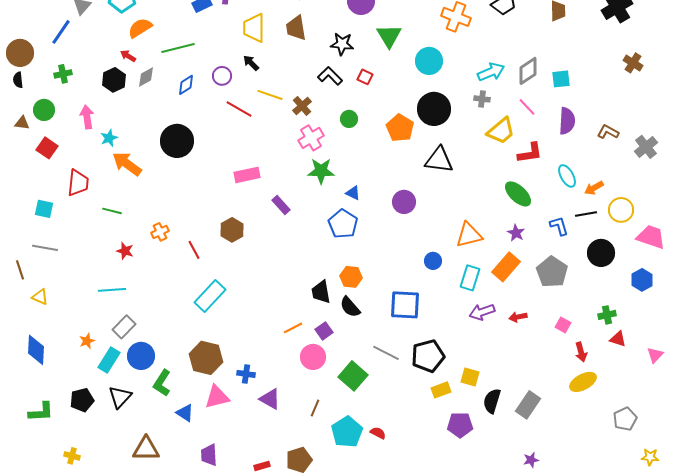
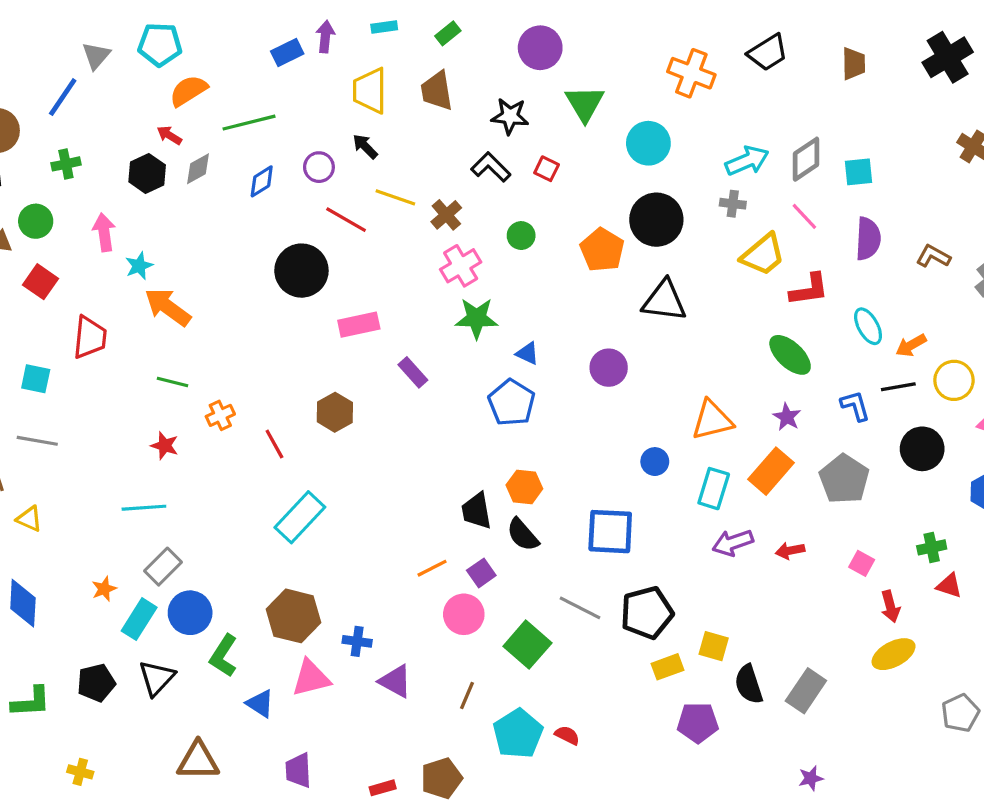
black circle: (177, 141) -> (301, 271), moved
green line: (112, 211) -> (173, 382), moved
black semicircle: (492, 401) -> (749, 684), turned -35

